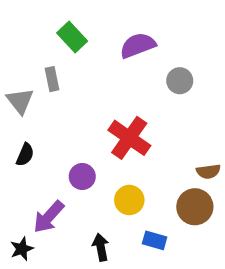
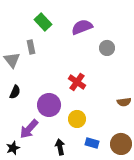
red cross: (129, 138) -> (77, 82), size x0.7
purple circle: (82, 177) -> (49, 105), size x1.5
brown circle: (195, 207) -> (121, 144), moved

